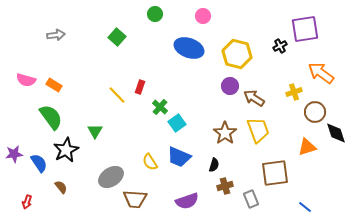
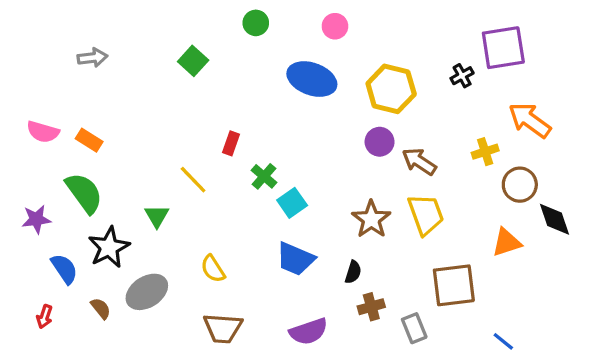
yellow line: (117, 95) -> (193, 180), moved
purple star: (14, 154) -> (36, 219), moved
yellow semicircle: (150, 162) -> (213, 269), moved
gray ellipse: (111, 177) -> (147, 292), moved
red arrow: (27, 202) -> (45, 317), moved

